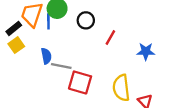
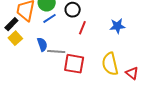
blue line: (48, 21) -> (49, 18), moved, turned 64
red line: (110, 38) -> (82, 28), moved
blue star: (146, 51) -> (117, 26), moved

